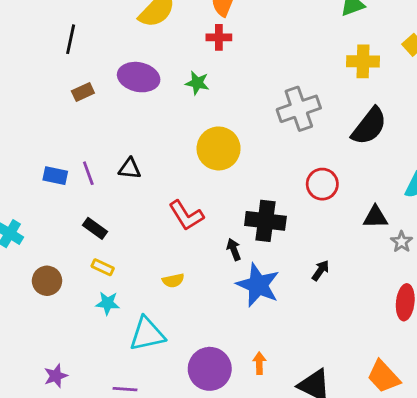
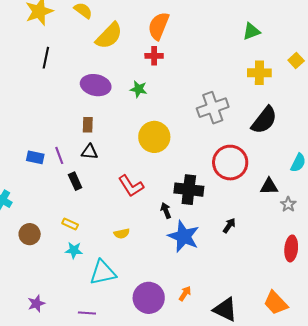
brown rectangle: (83, 92) -> (88, 125), moved, turned -63
red circle: (322, 184) -> (230, 163), size x1.5
black rectangle: (95, 228) -> (75, 181), moved, turned 30
orange arrow: (259, 363) -> (185, 294), turned 35

